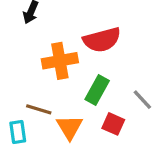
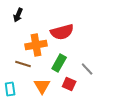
brown line: (39, 109) -> (23, 64), moved

